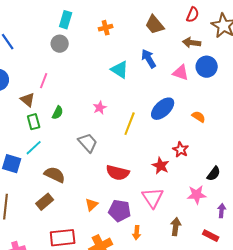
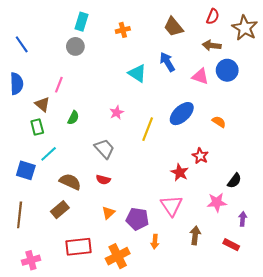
green rectangle: (34, 122) -> (37, 127), moved
red semicircle: (118, 173) -> (103, 180), moved, size x0.6

